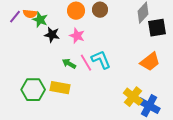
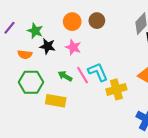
orange semicircle: (30, 14) -> (25, 54), moved
green hexagon: (33, 90) -> (31, 82), moved
yellow cross: (133, 97) -> (116, 89), moved, turned 36

